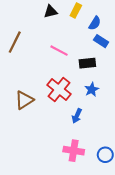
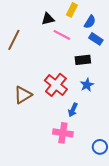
black triangle: (51, 12) -> (48, 19), moved
pink line: (59, 51) -> (62, 35), moved
pink cross: (74, 151) -> (63, 133), moved

